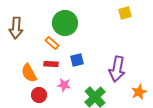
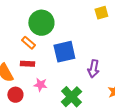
blue square: (77, 60) -> (64, 52), moved, size x1.6
purple arrow: (117, 69) -> (93, 69), size x0.7

